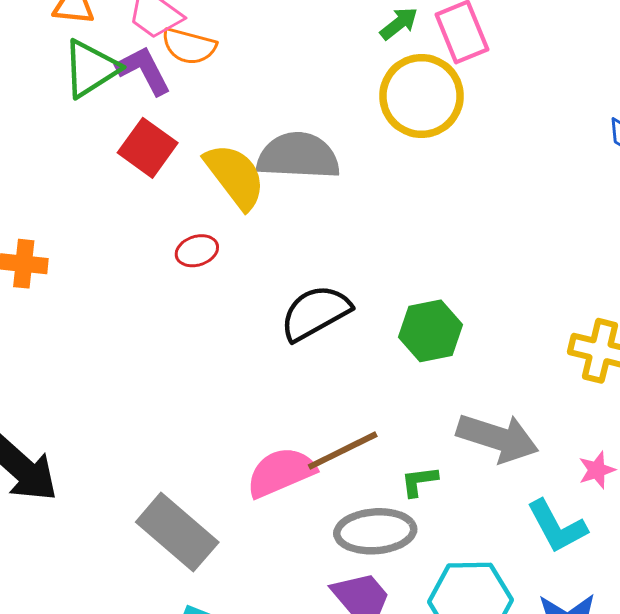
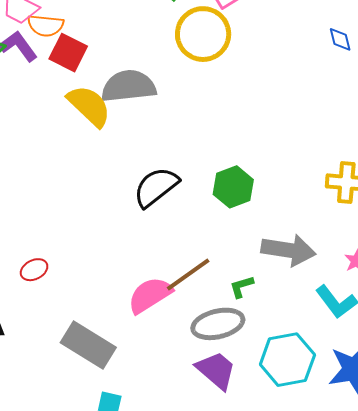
red square: (148, 148) -> (68, 53), moved
red ellipse: (197, 251) -> (34, 270), moved

